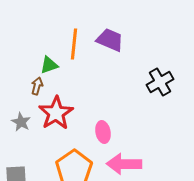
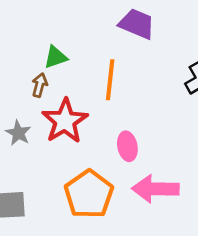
orange line: (74, 44) -> (110, 80), moved

